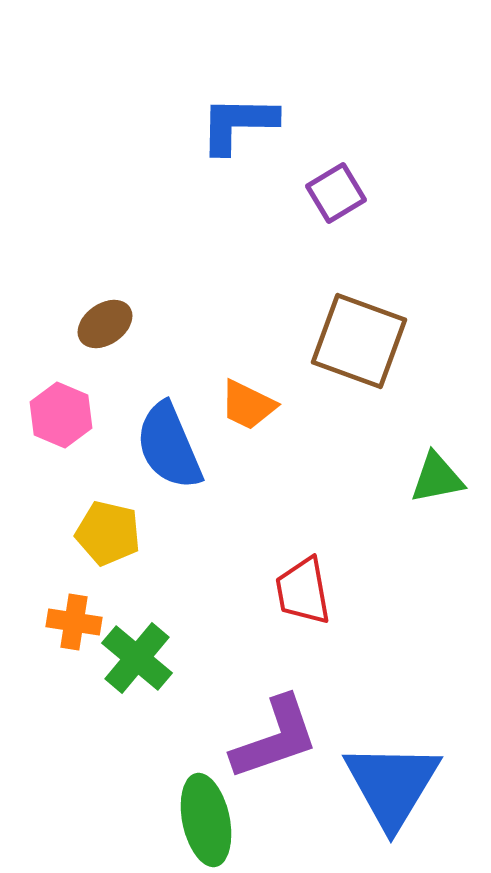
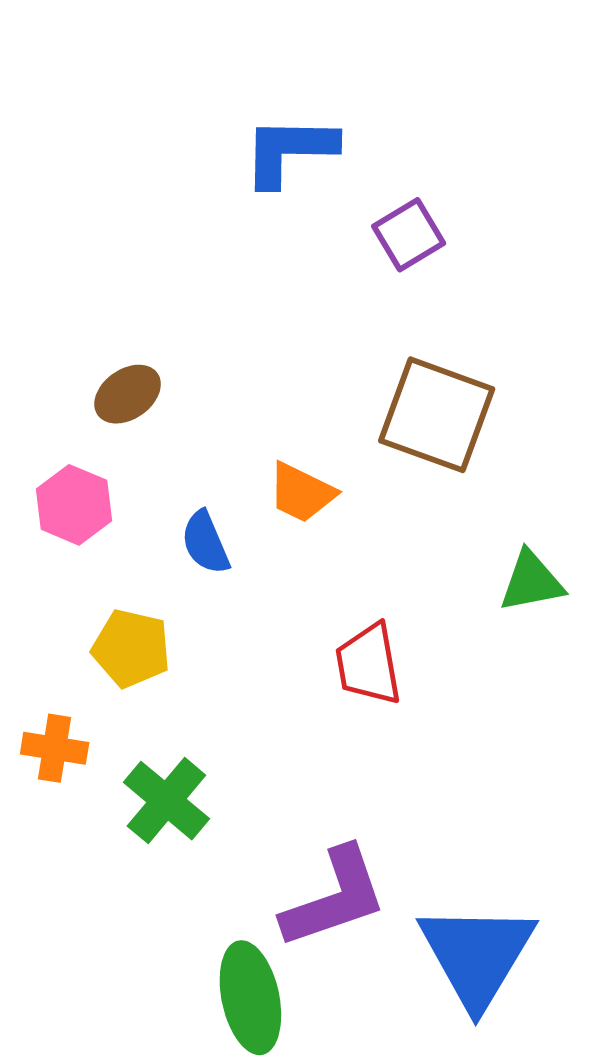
blue semicircle: (169, 446) -> (205, 543), size x0.6
red trapezoid: (303, 591) -> (368, 664), moved
orange cross: (74, 622) -> (55, 748), moved

